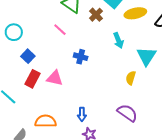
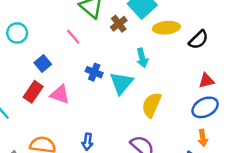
blue square: (28, 56) -> (43, 63), moved
cyan triangle: (146, 56) -> (121, 83), moved
yellow semicircle: (131, 78) -> (151, 105), size x1.5

